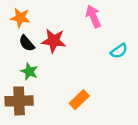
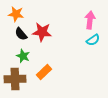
pink arrow: (93, 16) -> (90, 20), moved, turned 30
orange rectangle: (79, 100) -> (44, 72), moved

